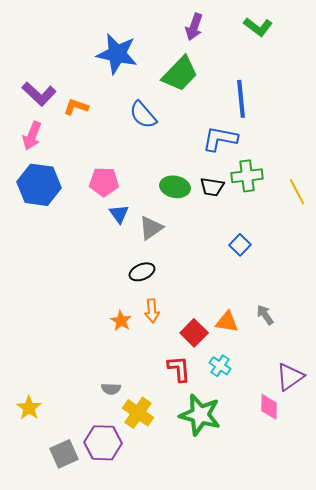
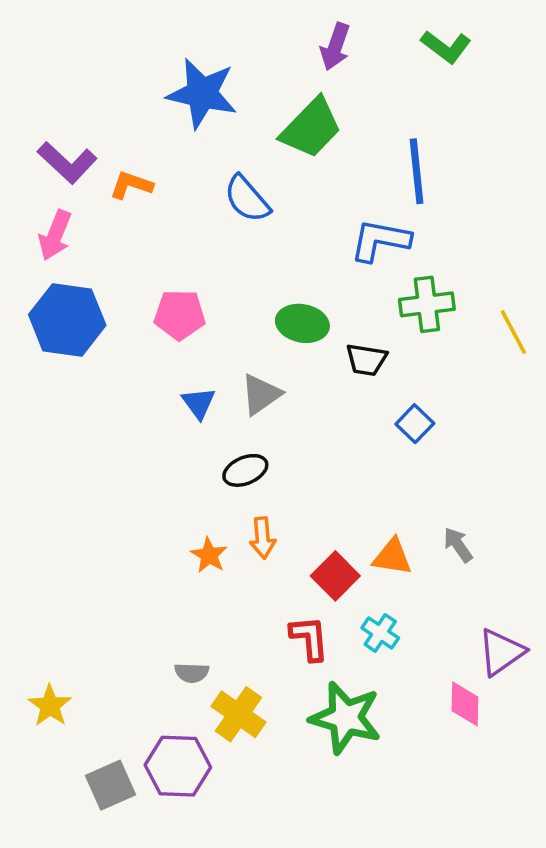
black trapezoid: (212, 187) -> (366, 360), moved
blue triangle: (119, 214) -> (199, 403), moved

